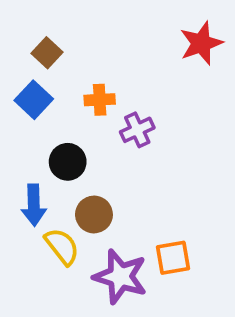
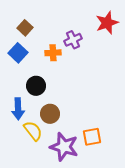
purple cross: (137, 130) -> (73, 40), moved

